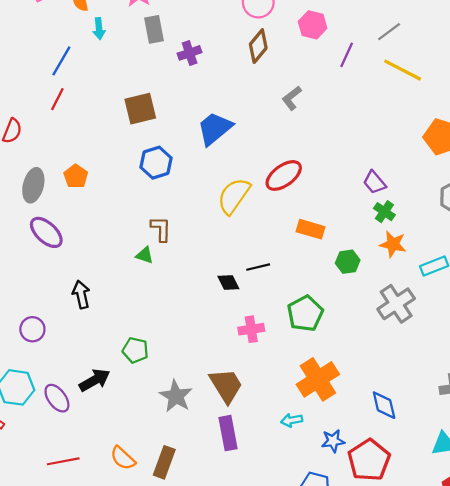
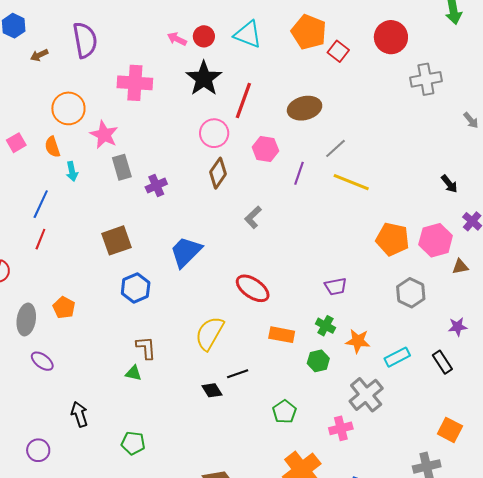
red ellipse: (284, 175) -> (253, 288), turned 76
purple trapezoid: (374, 182) -> (336, 286), turned -55
yellow semicircle: (234, 196) -> (210, 333), moved
green cross: (384, 212) -> (325, 326), moved
purple ellipse: (46, 232) -> (42, 361), size x0.7
green pentagon: (305, 313) -> (284, 412), size x0.7
pink cross: (251, 329) -> (341, 428), moved
green pentagon: (135, 350) -> (133, 443), moved

